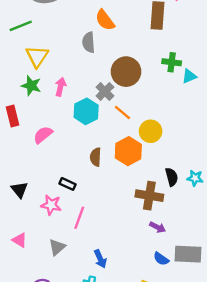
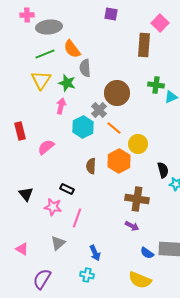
orange semicircle: (105, 20) -> (72, 49), moved
green line: (21, 26) -> (45, 54), moved
green star: (31, 86) -> (67, 83), moved
black semicircle: (172, 177) -> (163, 170), moved
purple arrow: (158, 227) -> (132, 226), moved
pink triangle: (20, 240) -> (22, 249), moved

